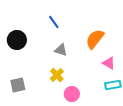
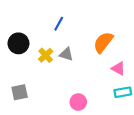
blue line: (54, 22) -> (59, 24), turned 64
yellow cross: (57, 75) -> (46, 55), moved

